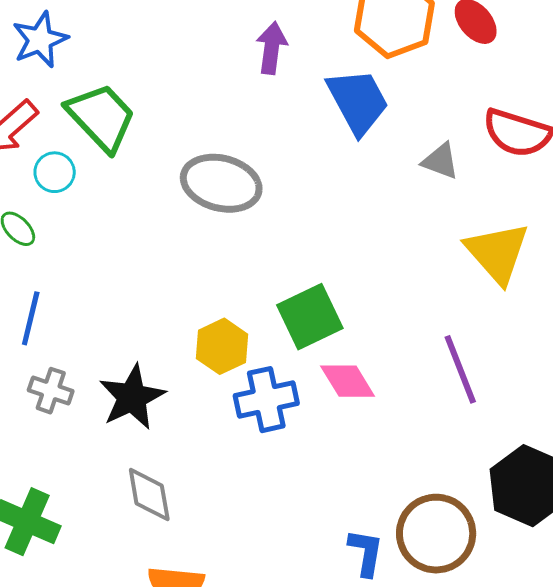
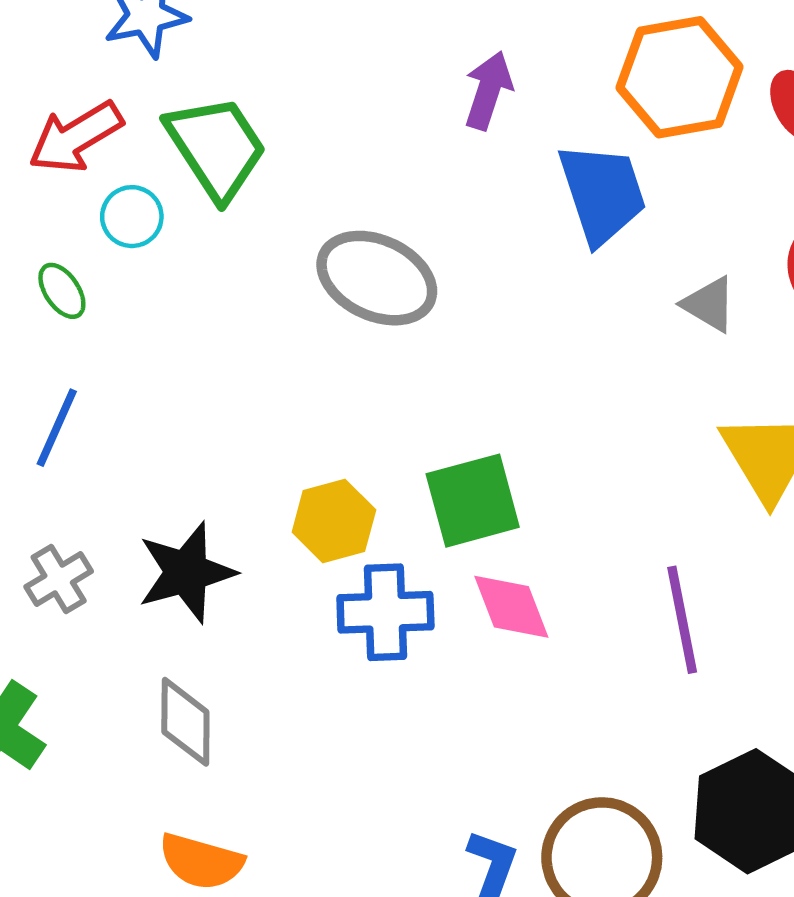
gray cross: (51, 391) -> (59, 579), moved, turned 30

